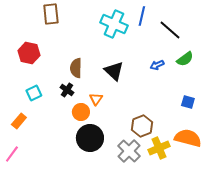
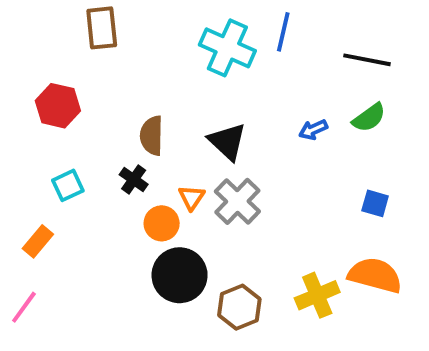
black line: (170, 30) -> (367, 60), moved, turned -30
brown hexagon: (142, 126) -> (239, 307), moved
gray cross: (129, 151) -> (237, 201), moved

